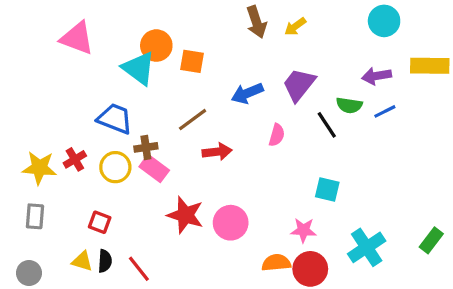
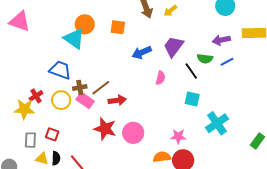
pink triangle: (77, 38) -> (20, 21), moved
orange square: (192, 61) -> (118, 27), moved
brown line: (193, 120) -> (101, 88), moved
red arrow: (217, 152) -> (117, 100), moved
yellow star: (39, 168) -> (24, 109), moved
cyan square: (327, 190) -> (192, 99), moved
gray rectangle: (35, 216) -> (30, 140), moved
cyan cross: (367, 247) -> (217, 123), moved

